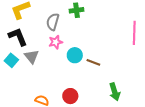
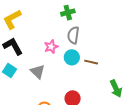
gray semicircle: (53, 22) -> (73, 35), moved
gray triangle: (32, 57) -> (38, 72), moved

